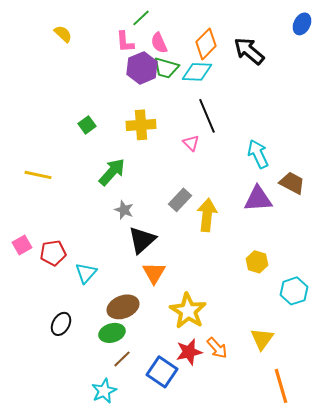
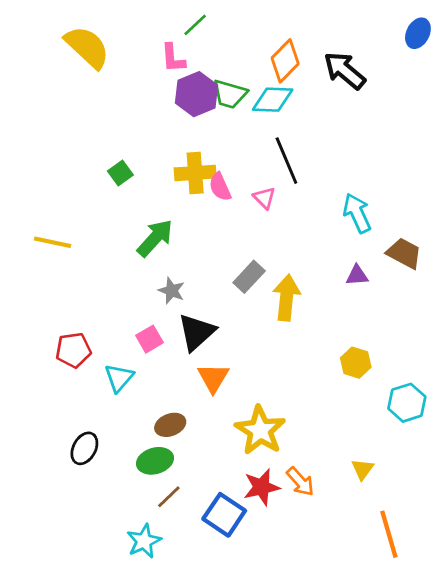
yellow semicircle: (63, 34) -> (87, 47), size x1.8
pink semicircle: (159, 43) -> (220, 187), moved
purple triangle: (258, 199) -> (357, 275), size x0.6
pink square: (22, 245) -> (149, 339), moved
brown ellipse: (123, 307) -> (170, 425), size x0.7
yellow triangle: (262, 339) -> (363, 469), size x0.7

